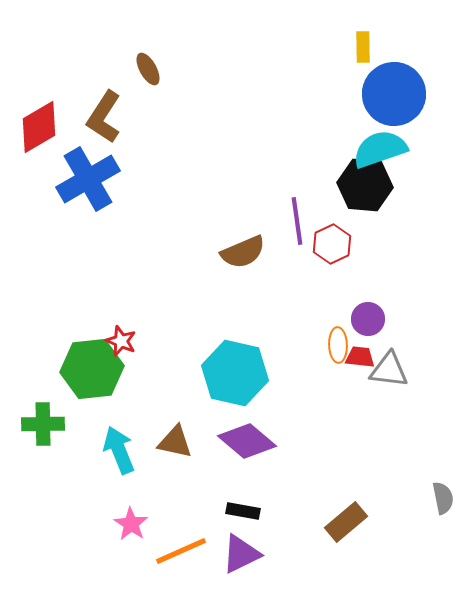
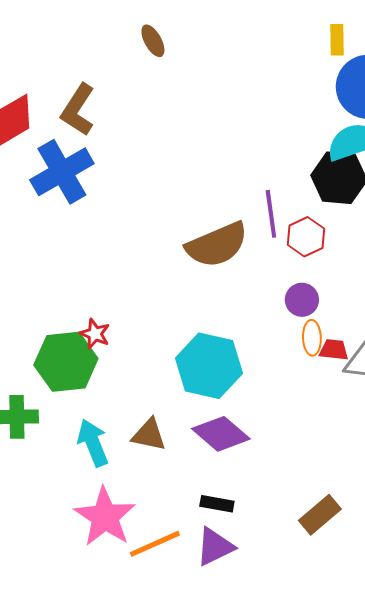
brown ellipse: (148, 69) -> (153, 41), moved
brown semicircle: (243, 252) -> (217, 245), size x1.4
purple circle: (368, 319) -> (302, 300), moved
pink star: (131, 524) -> (105, 517), size x1.8

